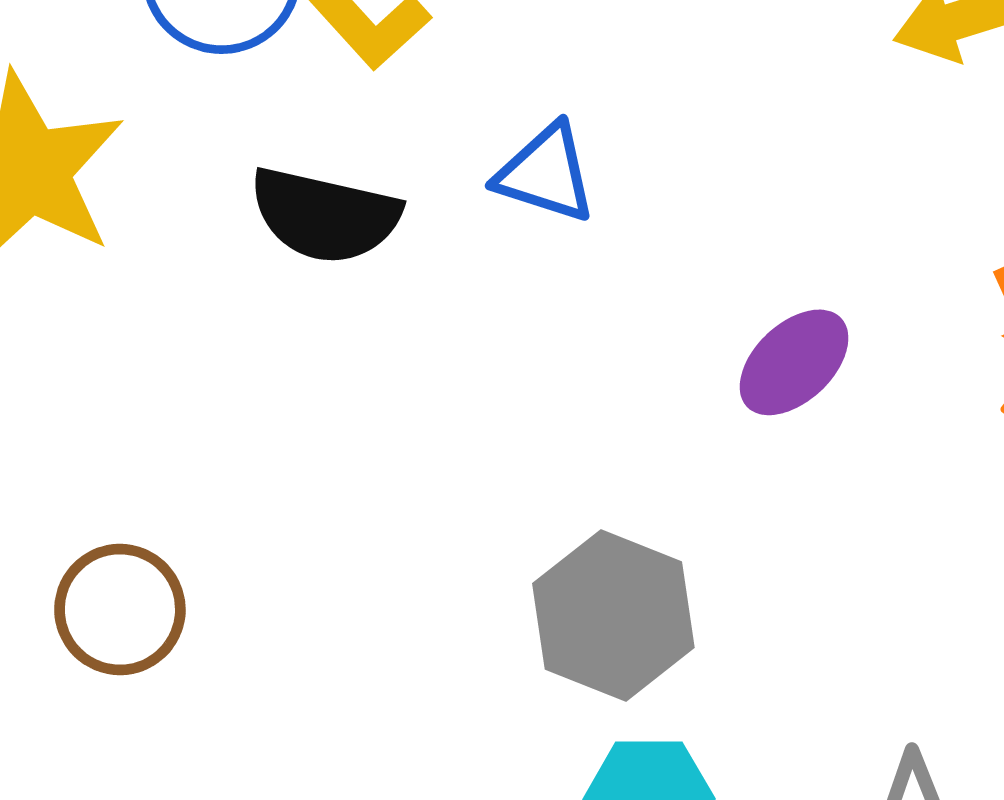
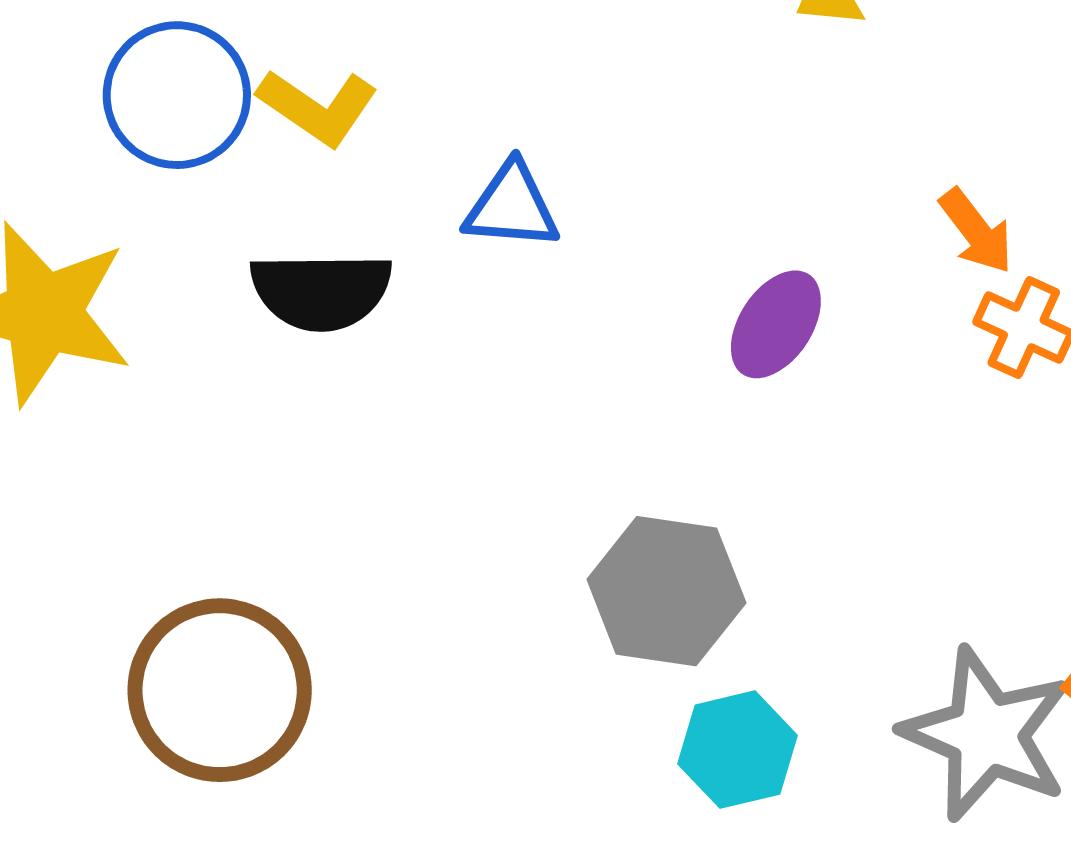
brown circle: (120, 610) -> (220, 690), size x1.5

